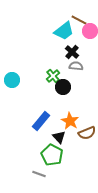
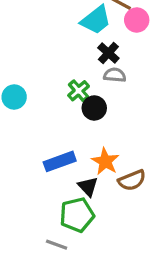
blue rectangle: (41, 121) -> (60, 161), turned 30
green pentagon: (52, 155) -> (77, 215), turned 30

